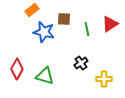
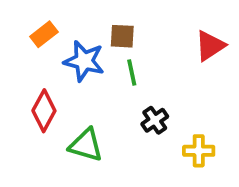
orange rectangle: (32, 10) -> (44, 34), moved
green line: (87, 29) -> (132, 72), moved
red diamond: (17, 69) -> (44, 111), moved

